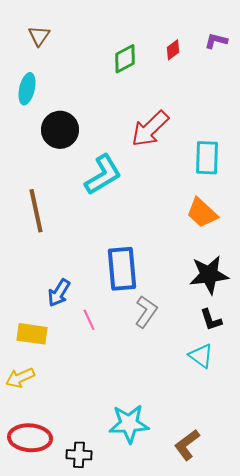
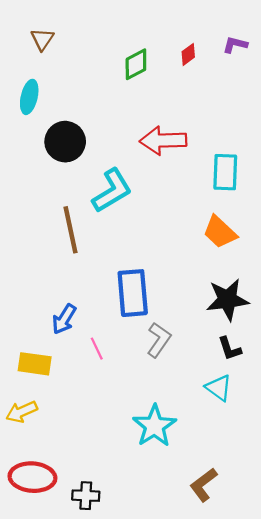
red arrow: (150, 129) -> (163, 141), turned 42
brown line: (36, 211) -> (71, 230), moved
cyan star: (129, 424) -> (154, 426), moved, turned -30

